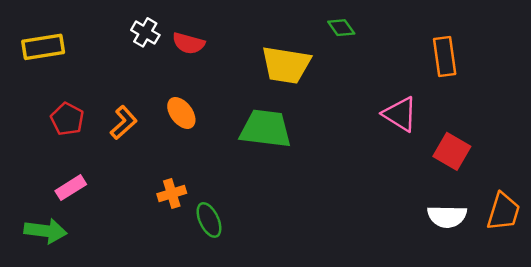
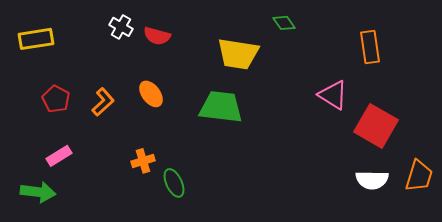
red square: (452, 151) -> (376, 126), size x1.4

